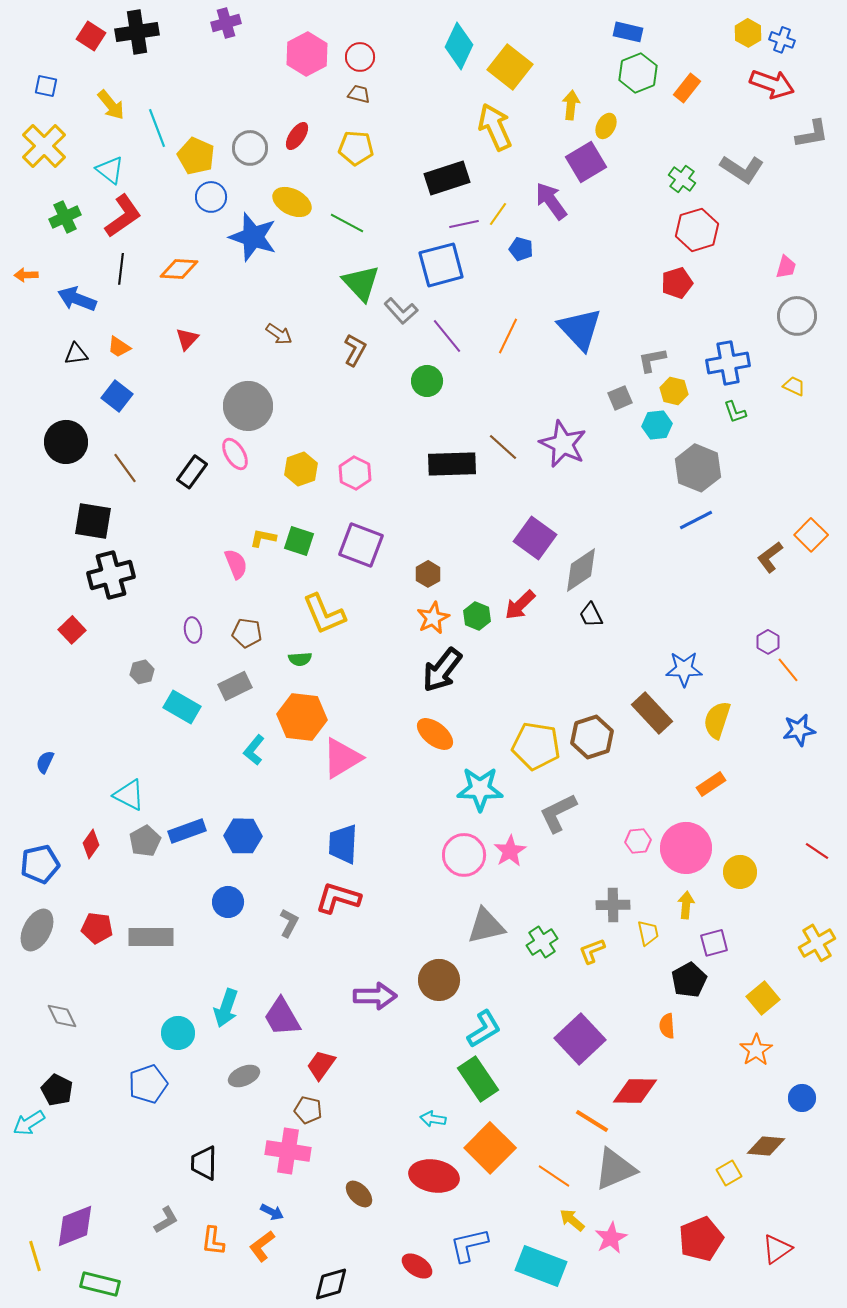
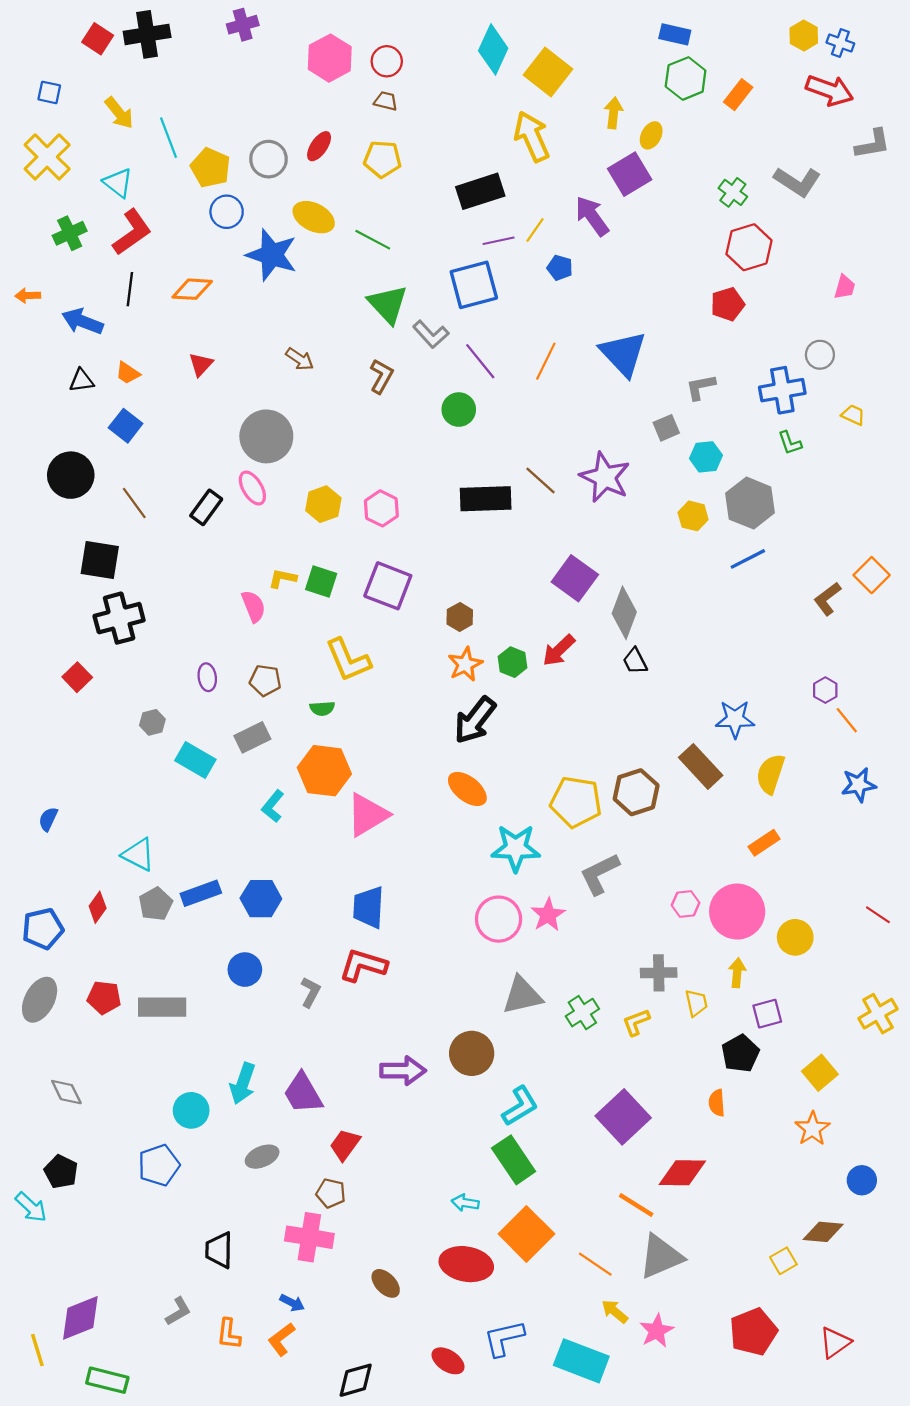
gray circle: (797, 316) -> (820, 355), moved, size x0.7
yellow hexagon: (674, 391) -> (693, 516), moved
gray diamond: (581, 570) -> (624, 613), turned -36
cyan arrow: (29, 1123) -> (31, 1207), turned -104

